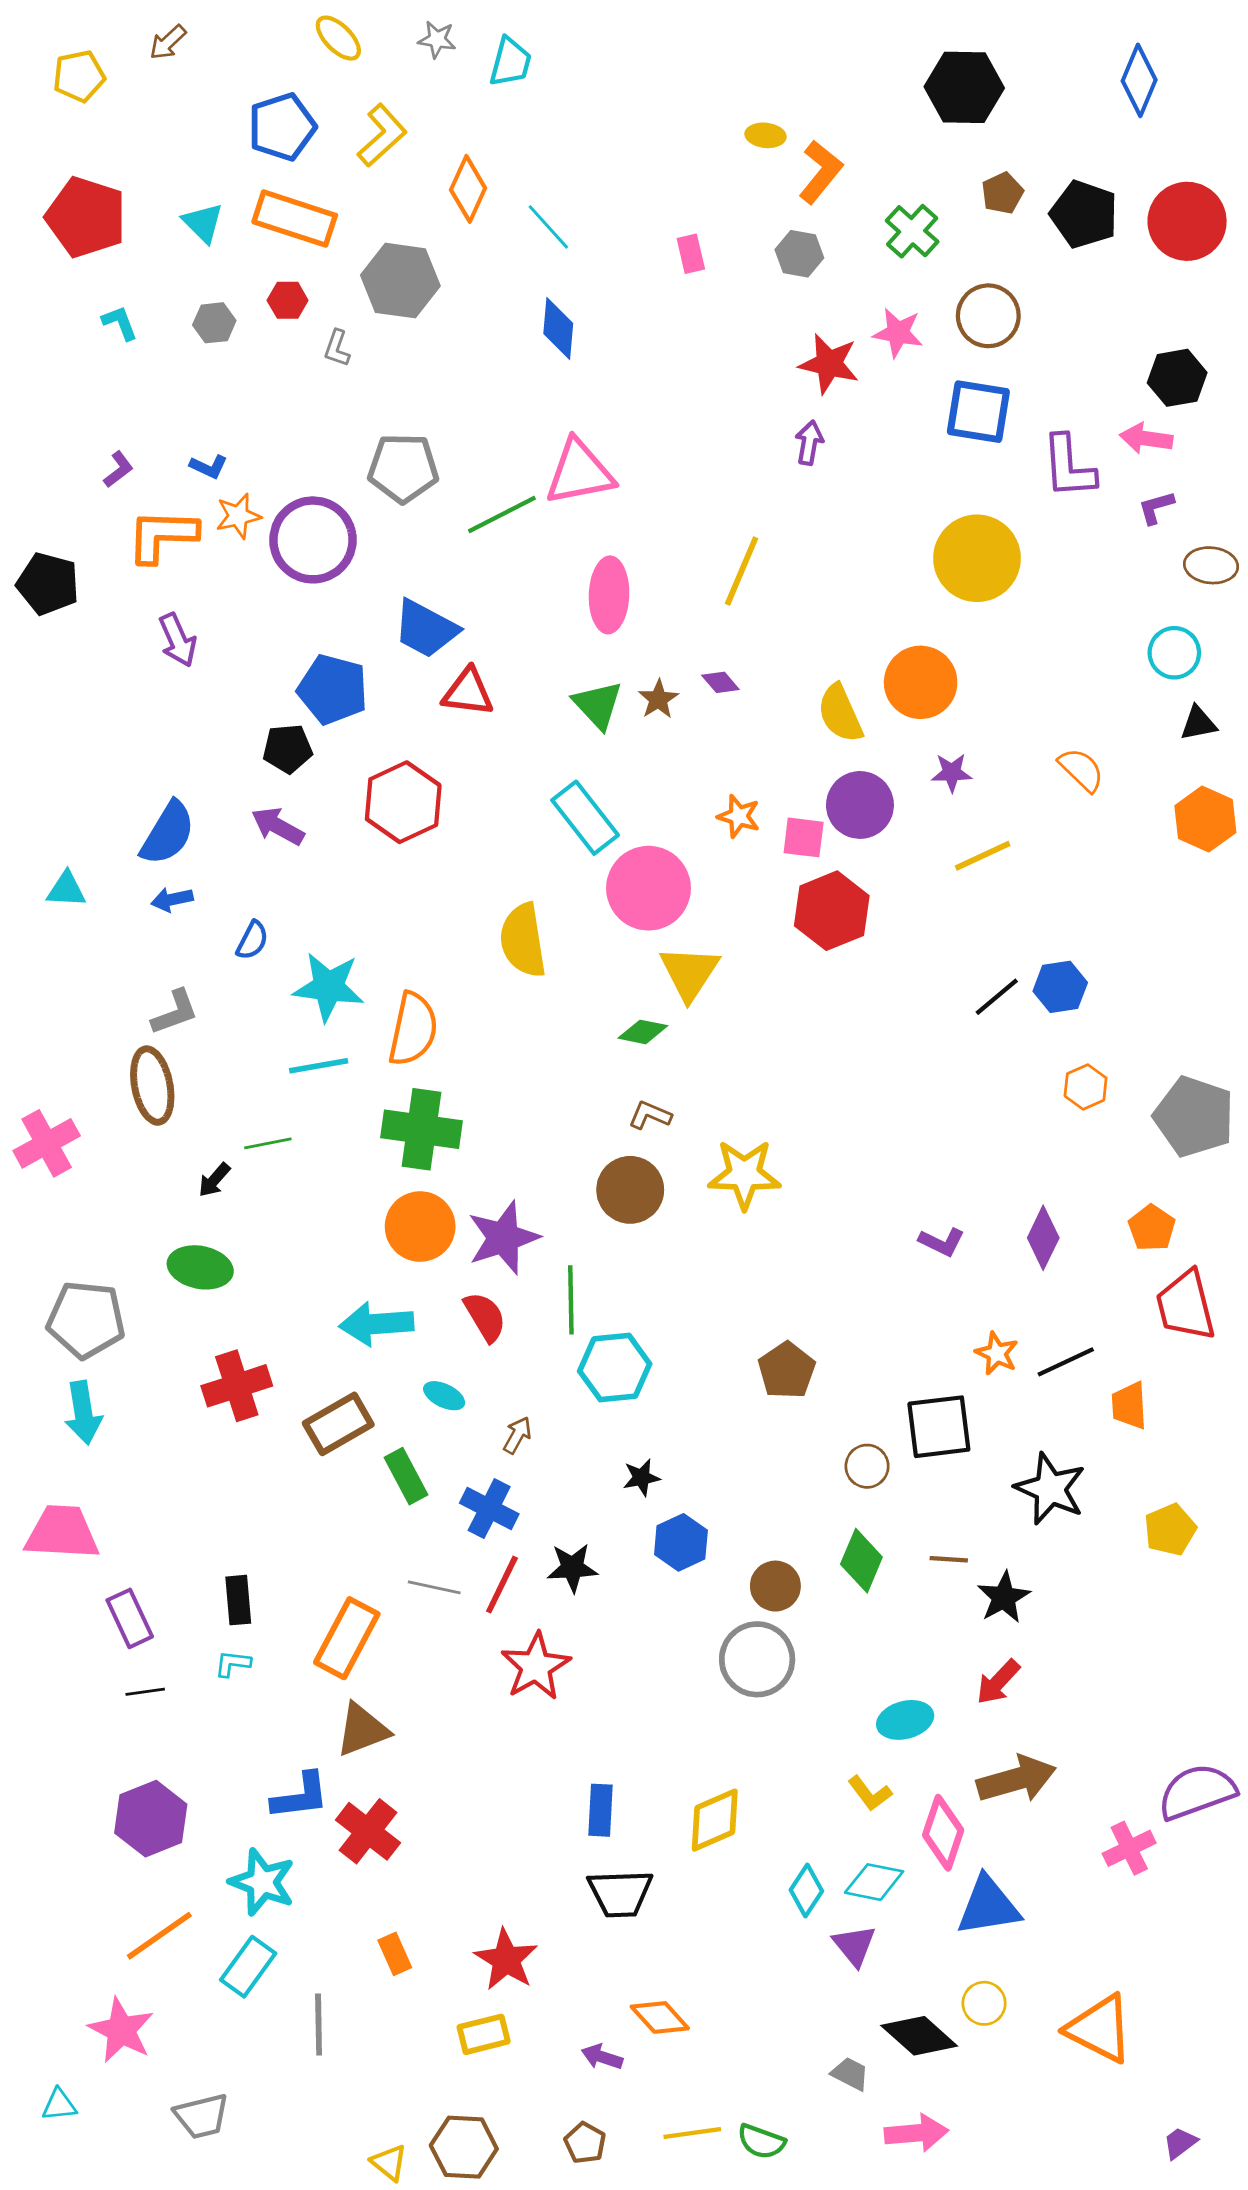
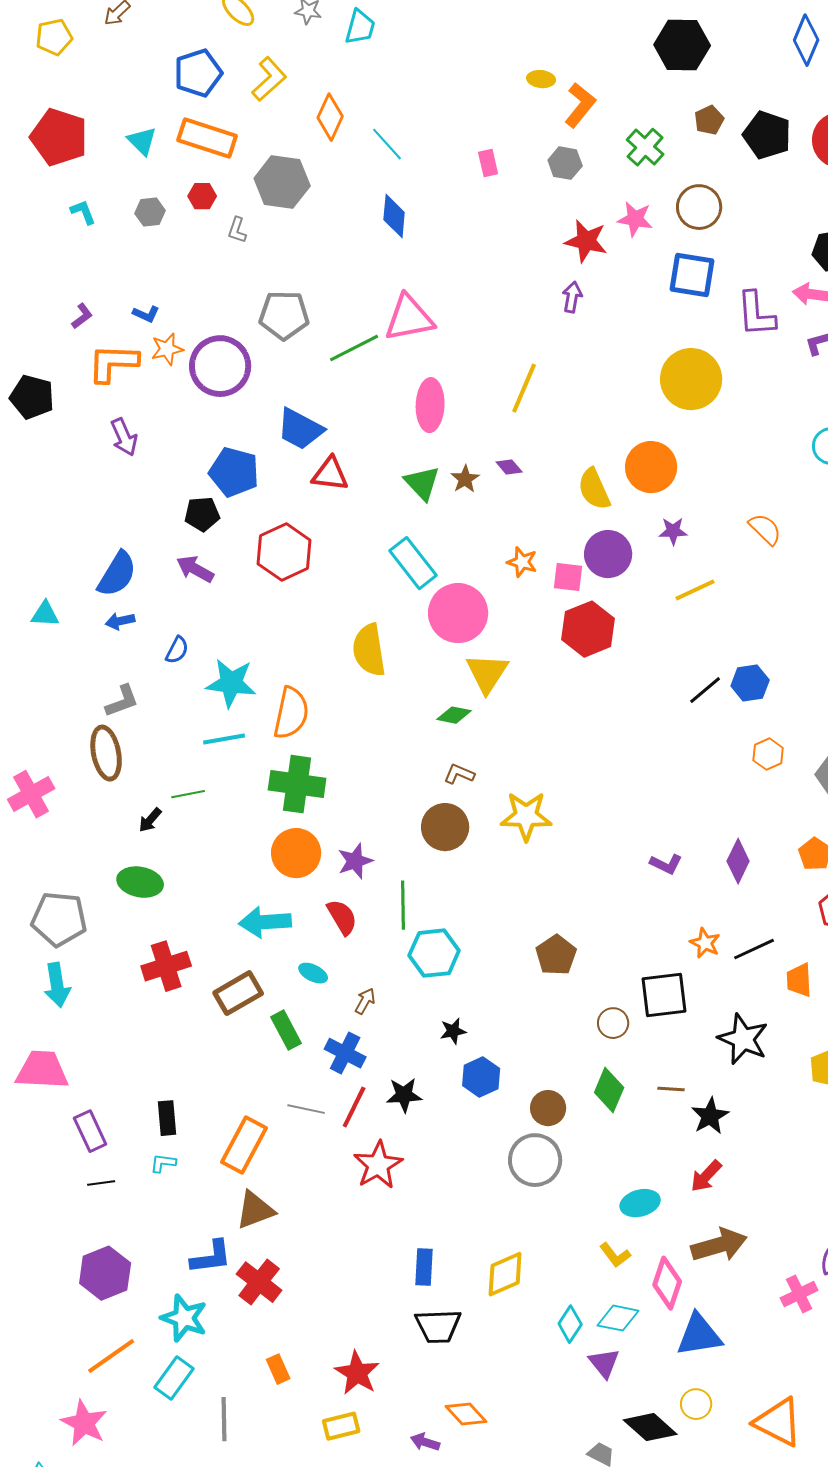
purple star: (503, 1238) -> (355, 861), size x0.7

